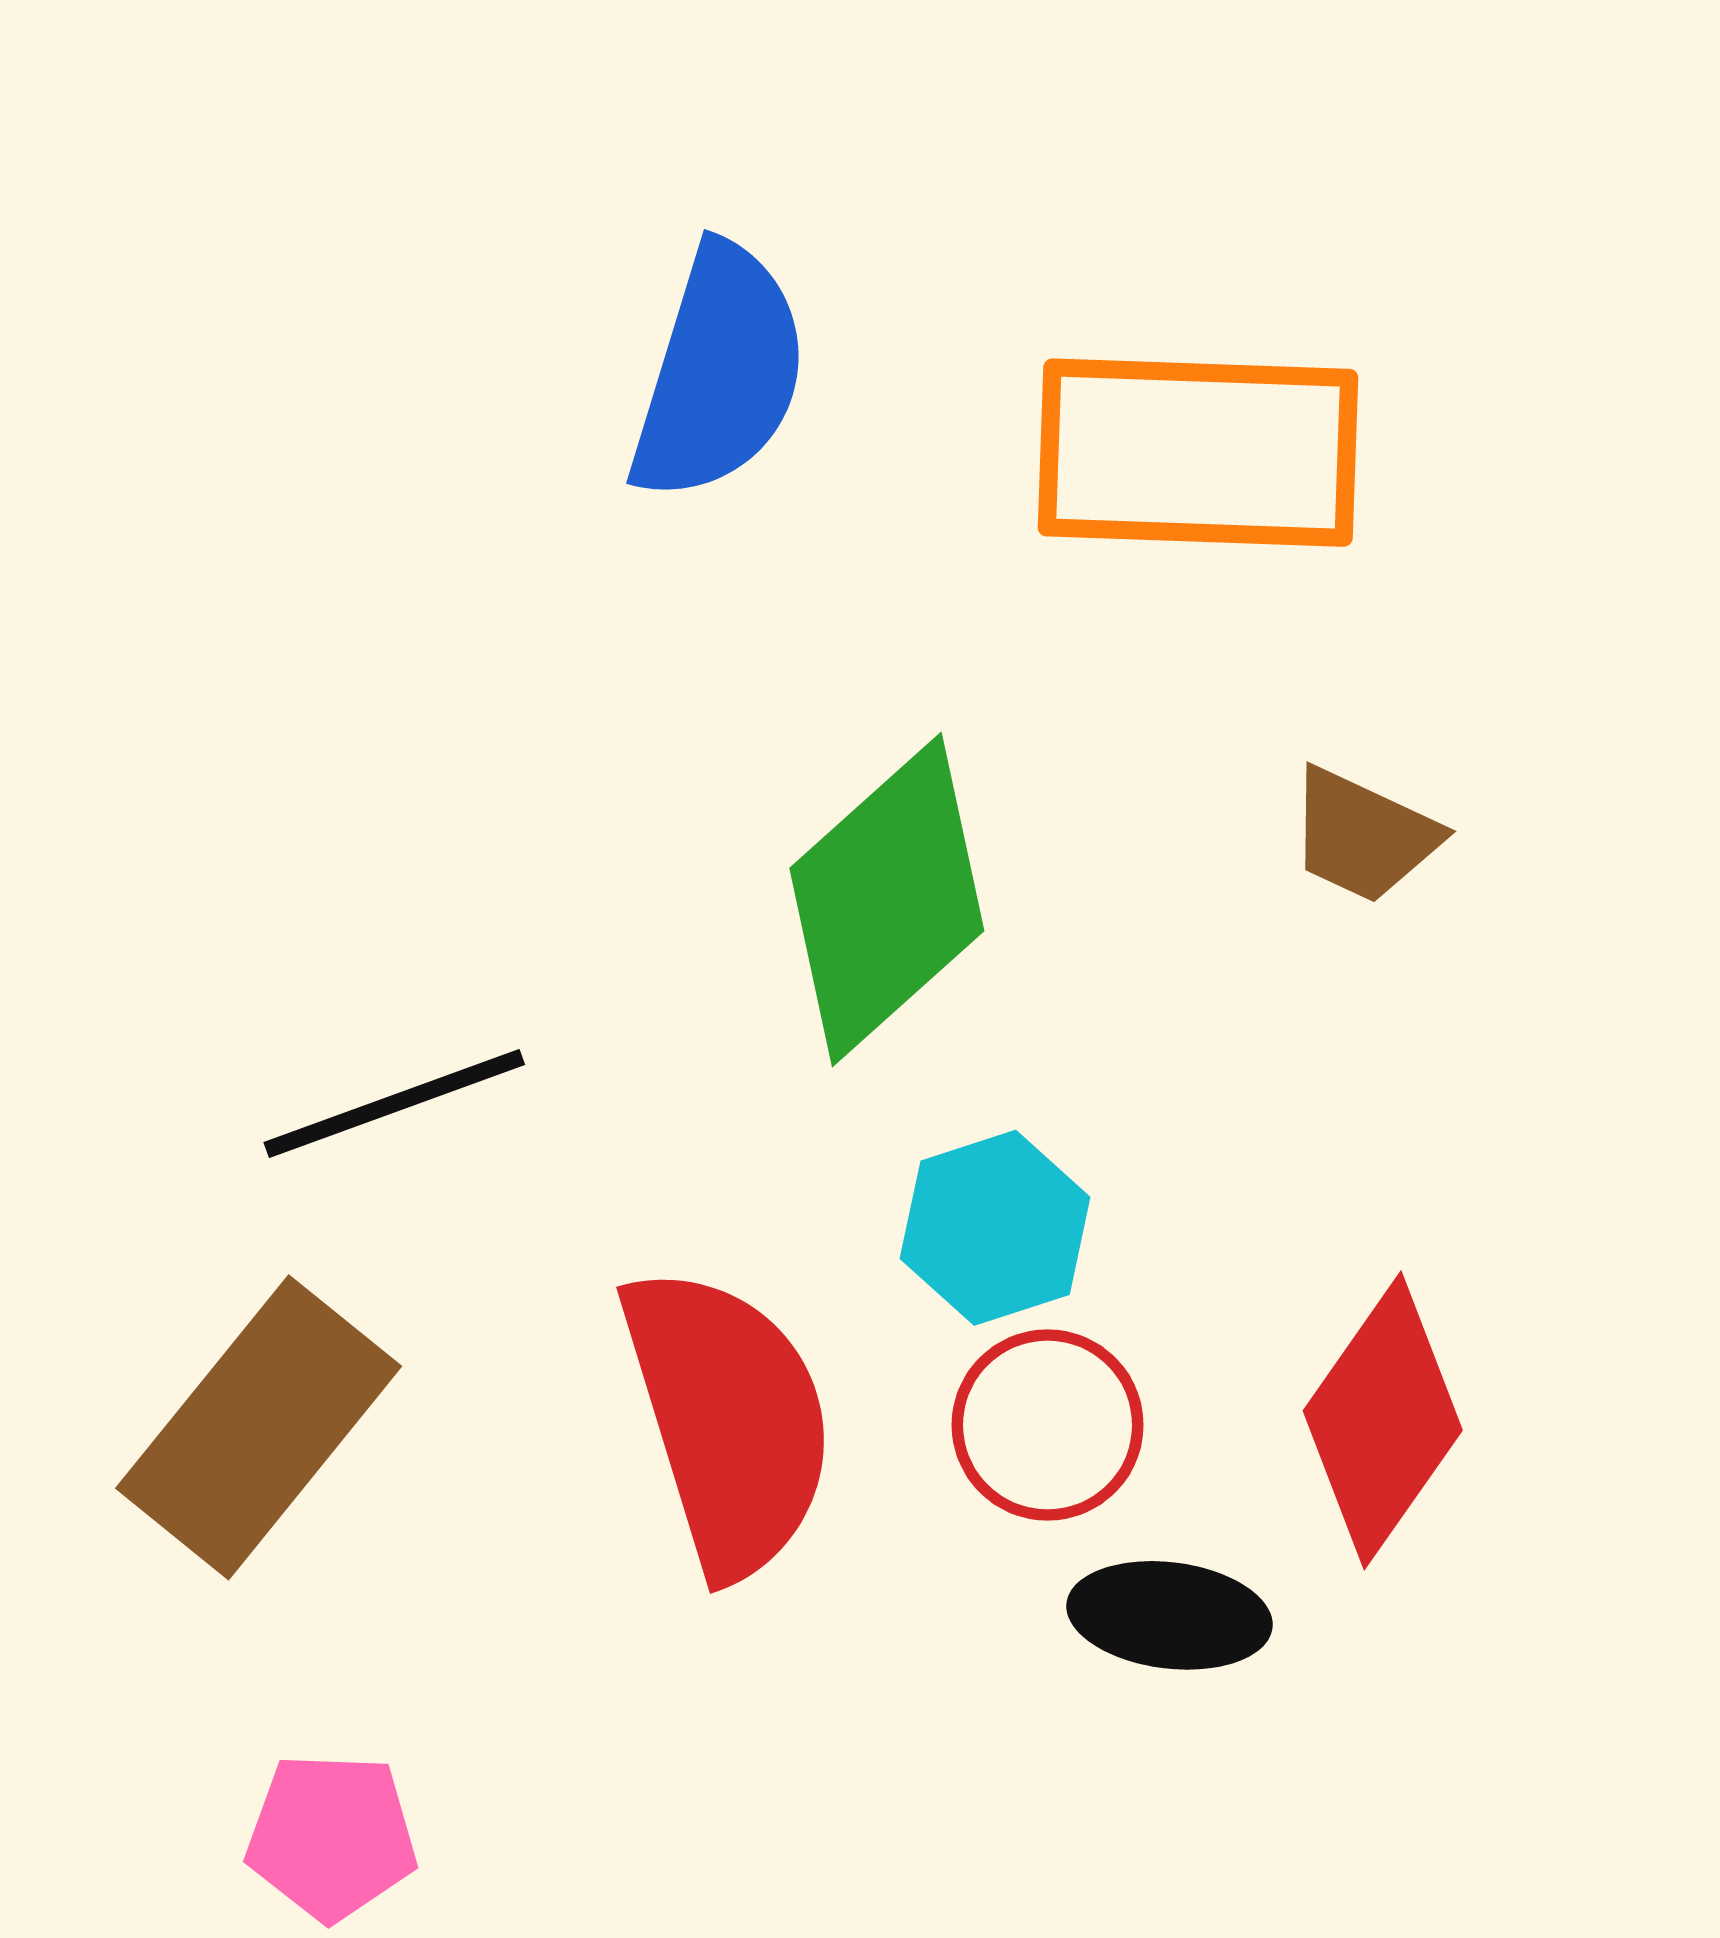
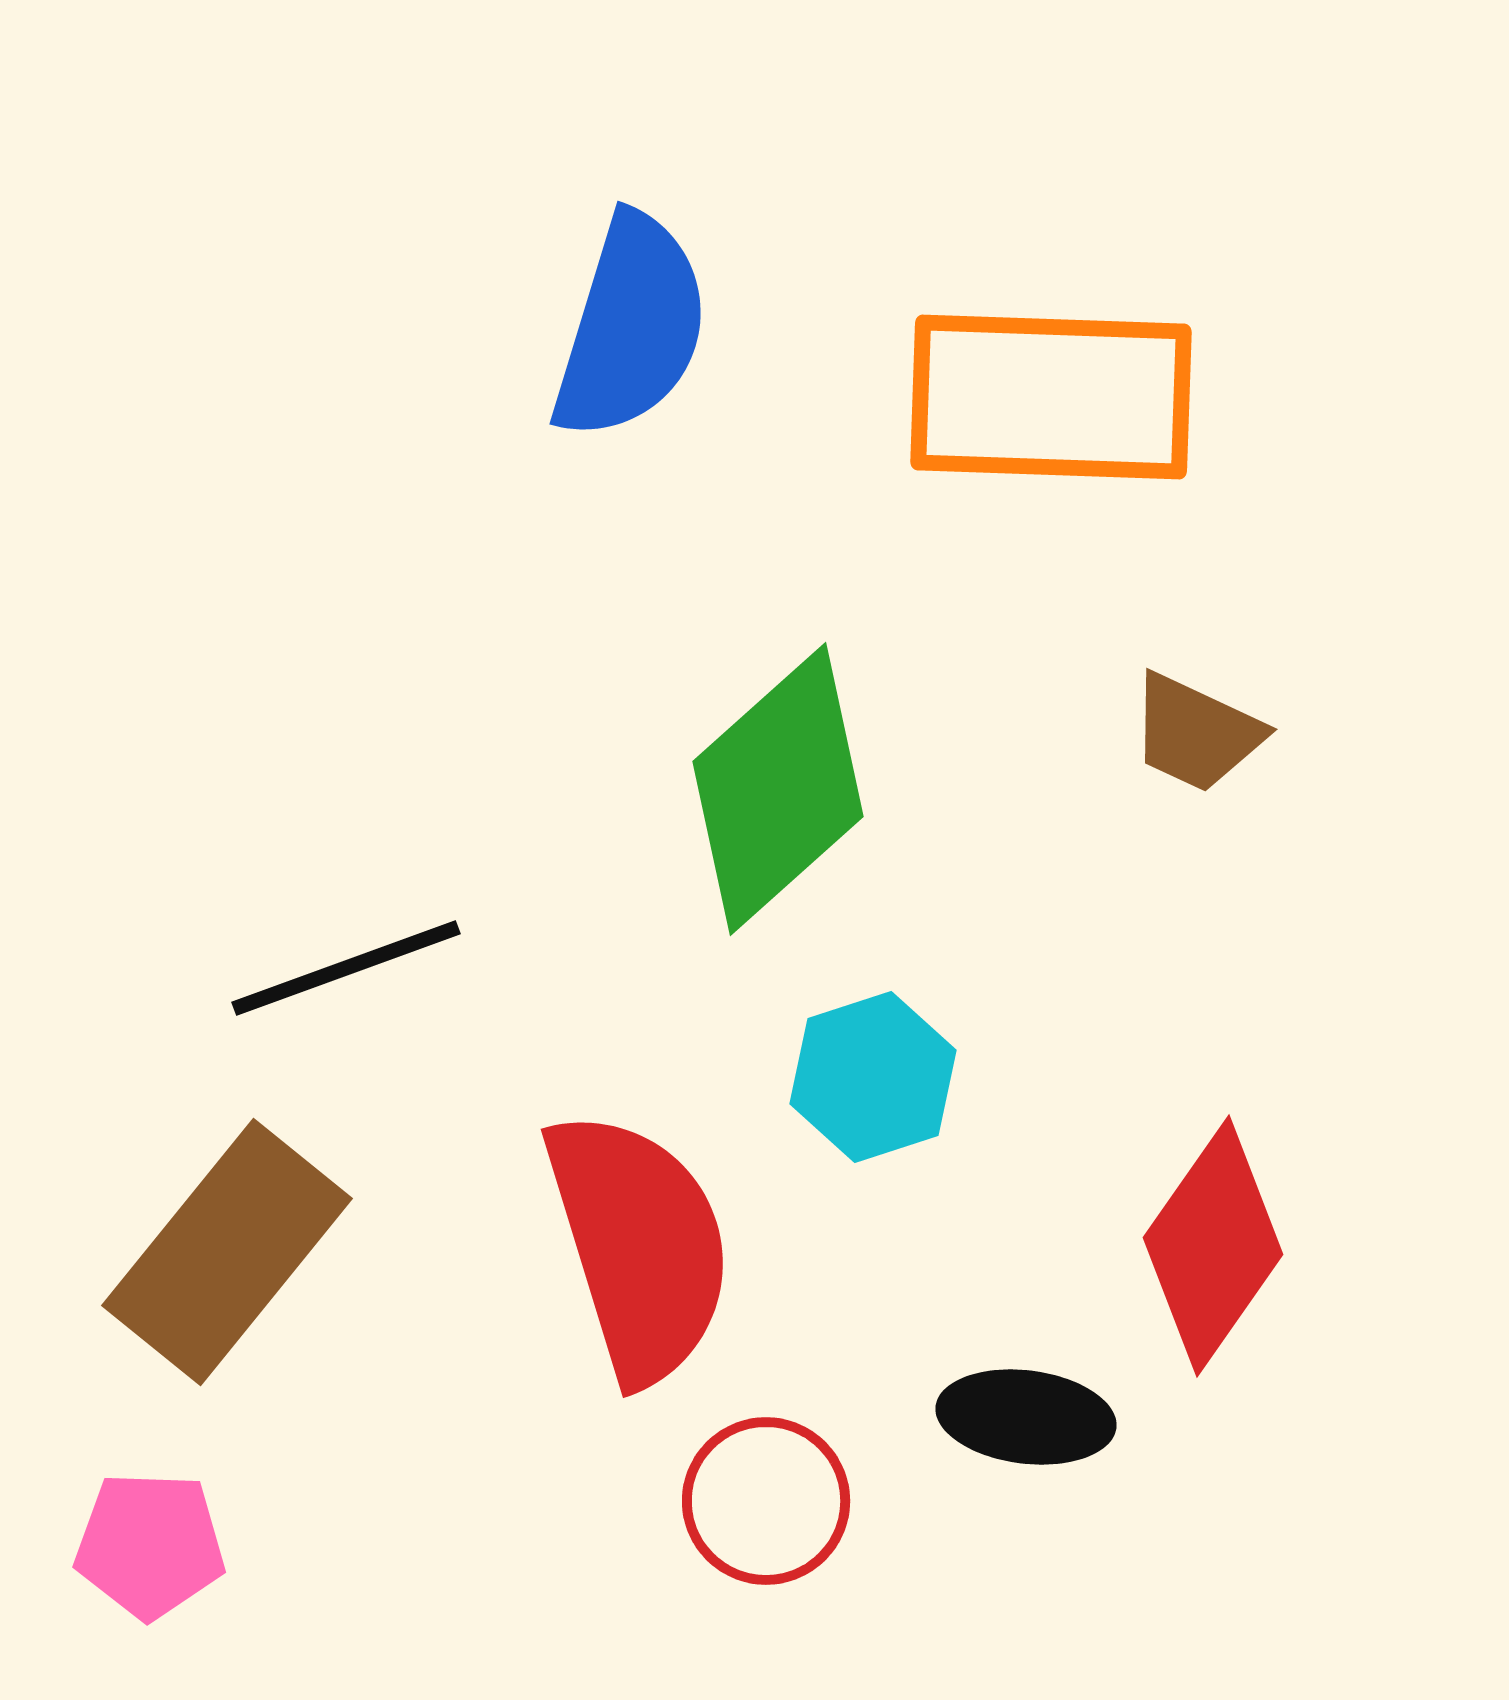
red circle: (1048, 1425) -> (766, 1501), moved
pink pentagon: (332, 1837) -> (150, 1545), moved

